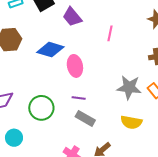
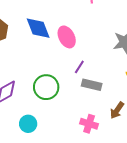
blue diamond: (50, 50) -> (38, 28), turned 68
purple line: (79, 98) -> (79, 67), turned -48

